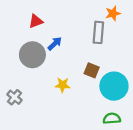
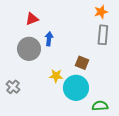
gray rectangle: (98, 32) -> (103, 35), moved
blue arrow: (55, 44) -> (49, 39), turned -40
cyan circle: (114, 86) -> (76, 88), moved

